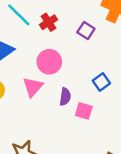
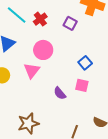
purple semicircle: (65, 97) -> (60, 93), moved, turned 136
pink square: (84, 111) -> (82, 85), moved

